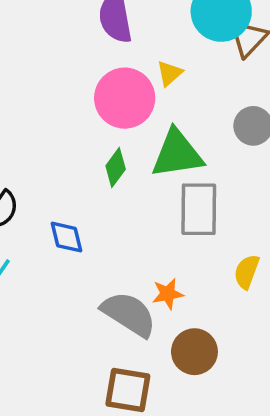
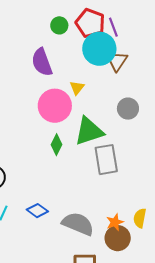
blue diamond: (67, 237) -> (37, 211), moved, turned -30
yellow semicircle: (247, 272) -> (140, 218), moved
orange star: (168, 294) -> (115, 222), moved

